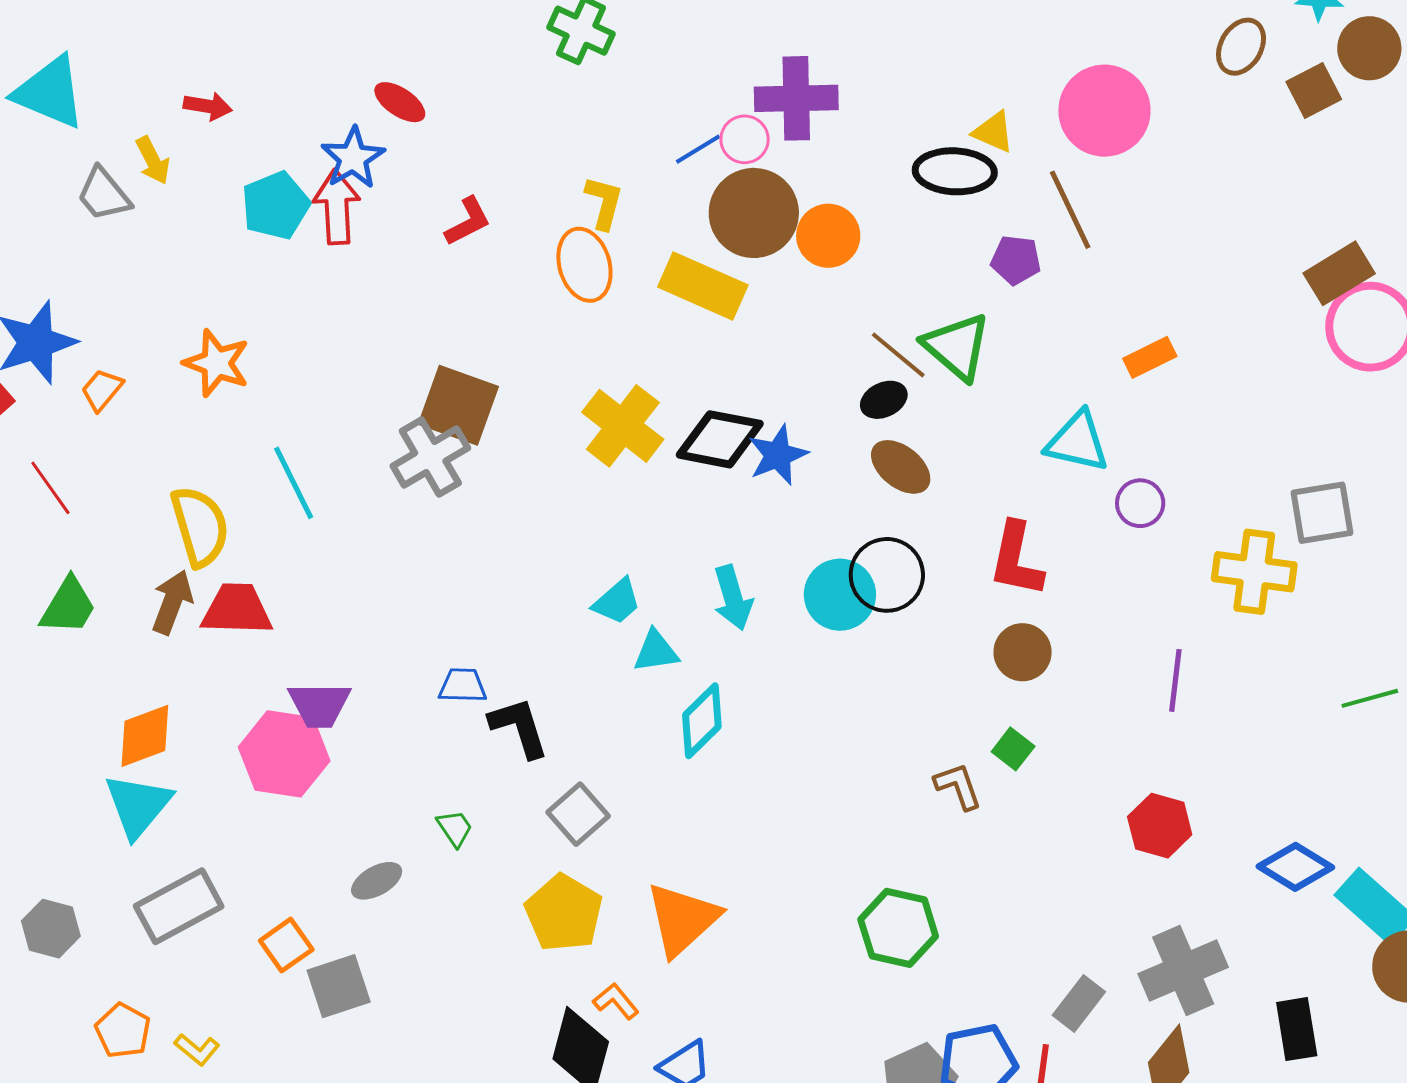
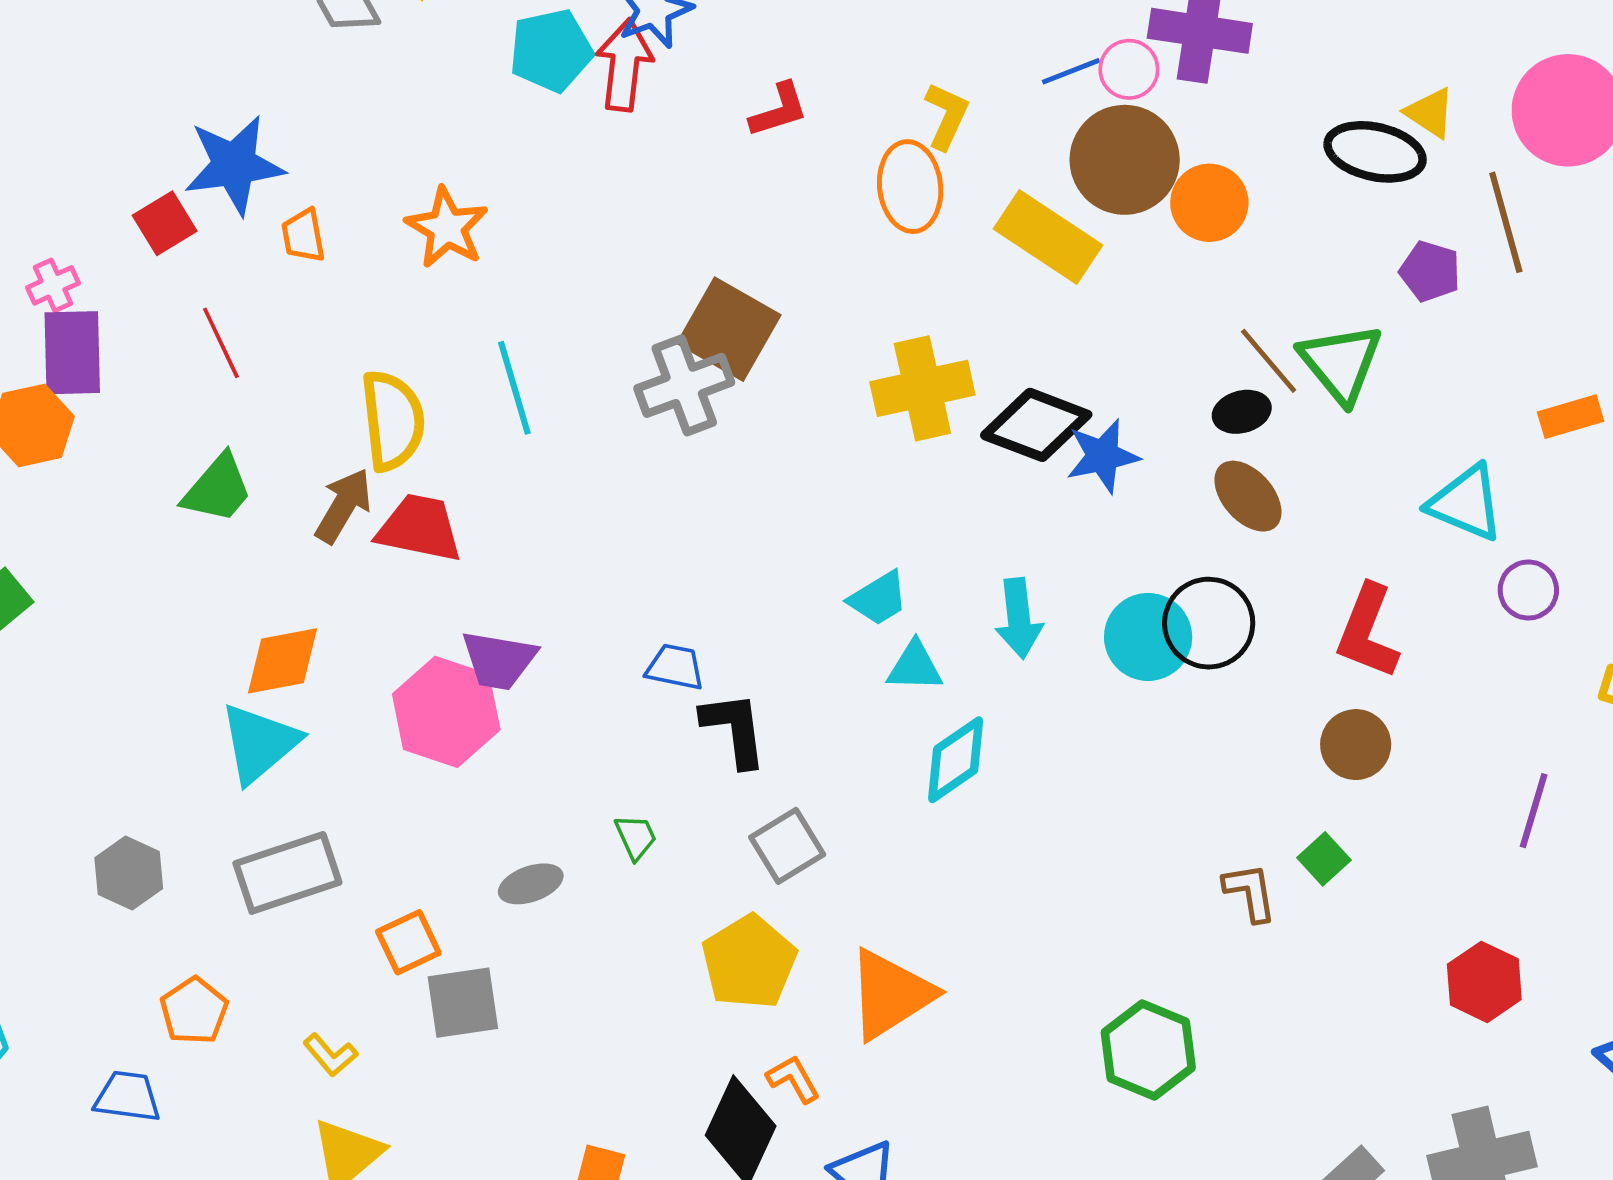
orange trapezoid: (102, 390) -> (303, 236), turned -60
yellow cross: (623, 426) -> (922, 388), turned 30
yellow L-shape: (197, 1049) -> (330, 1055), moved

